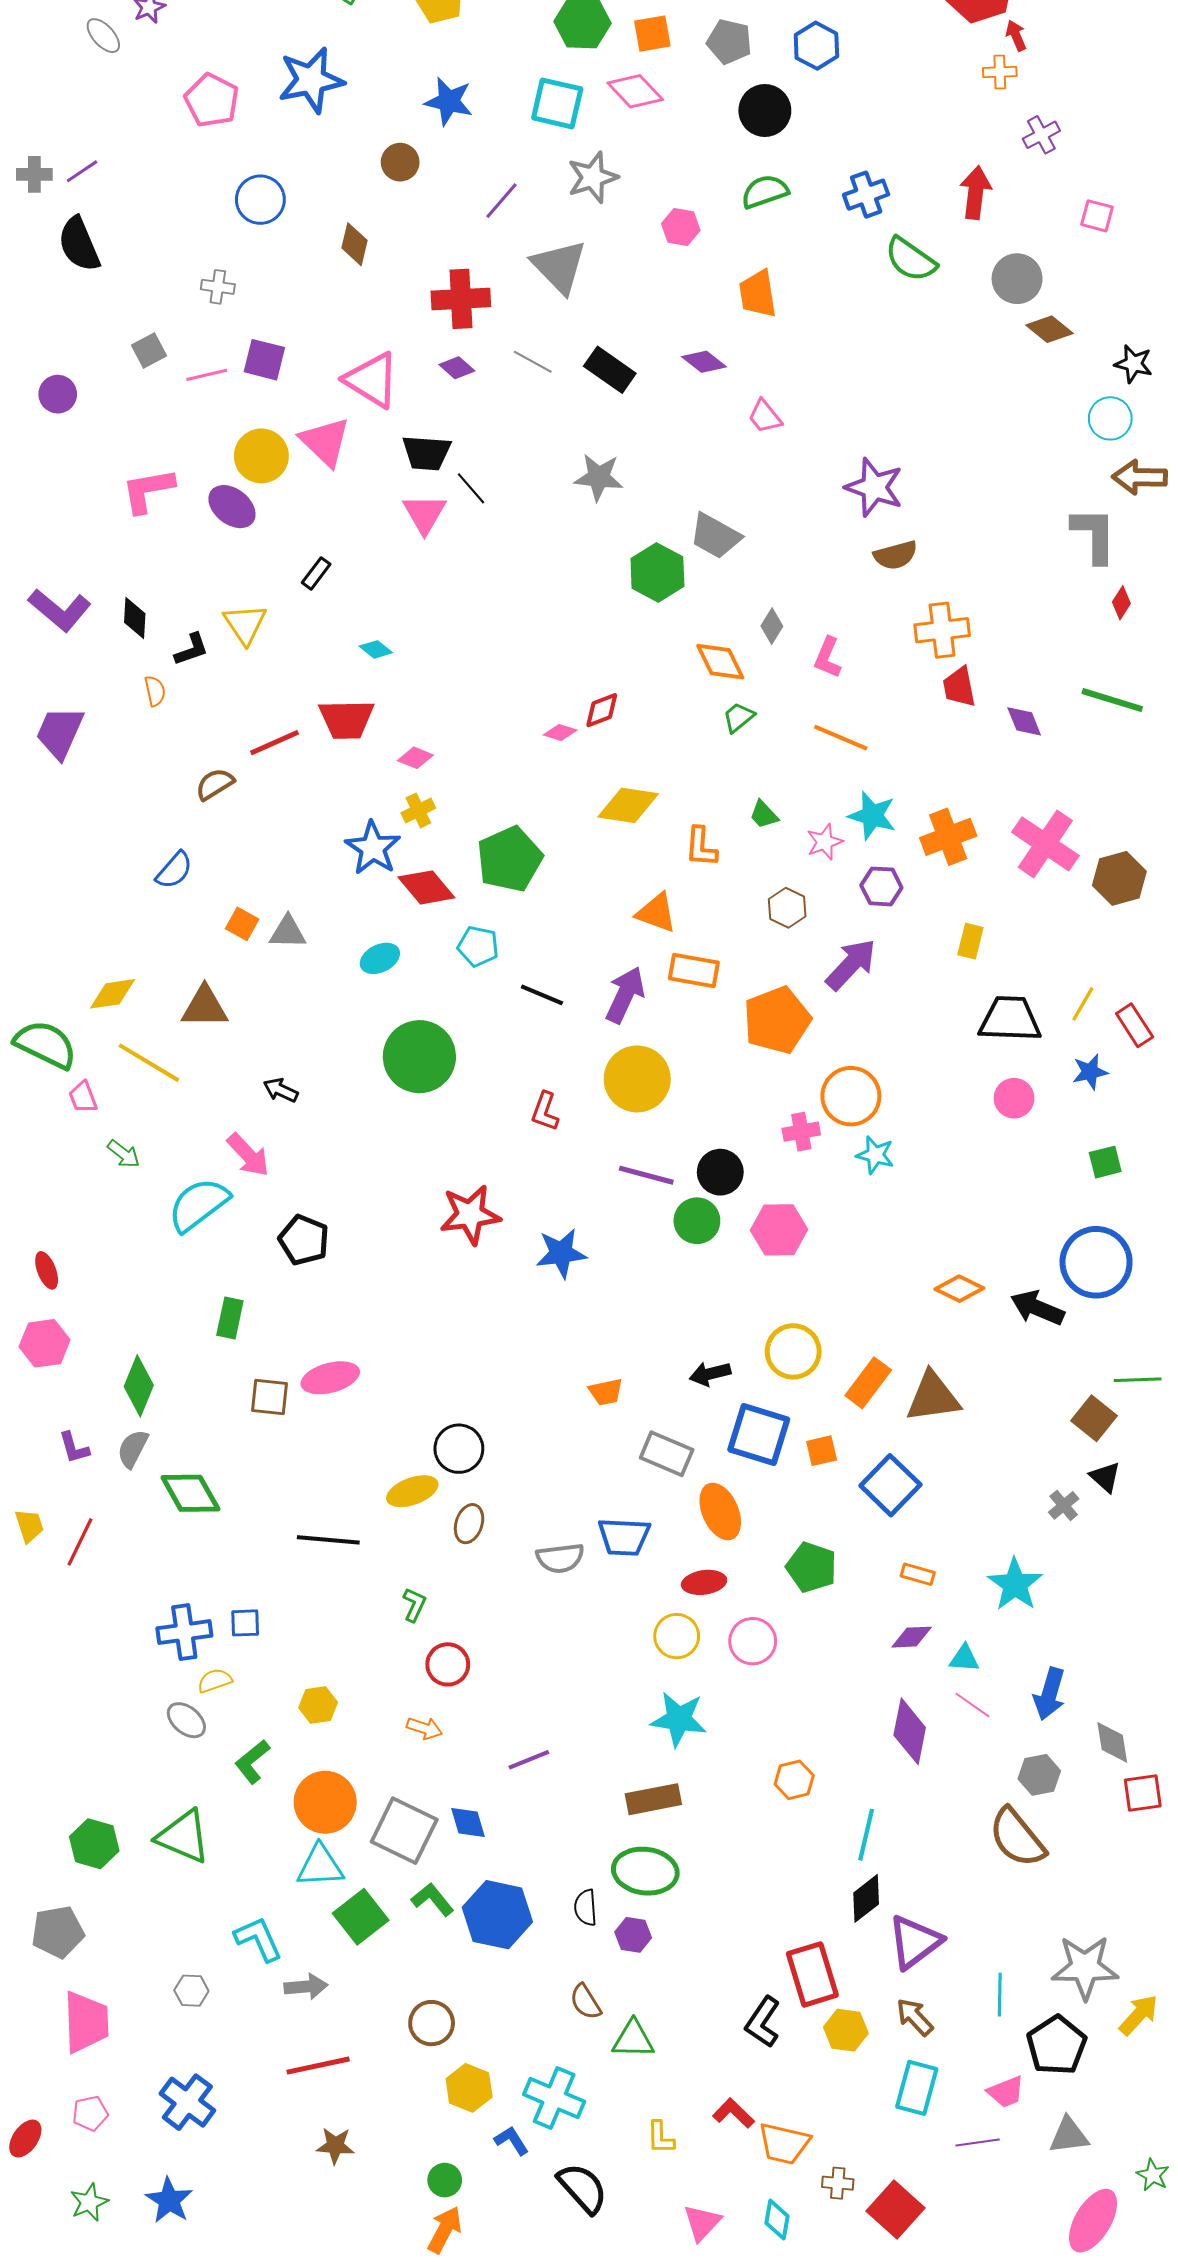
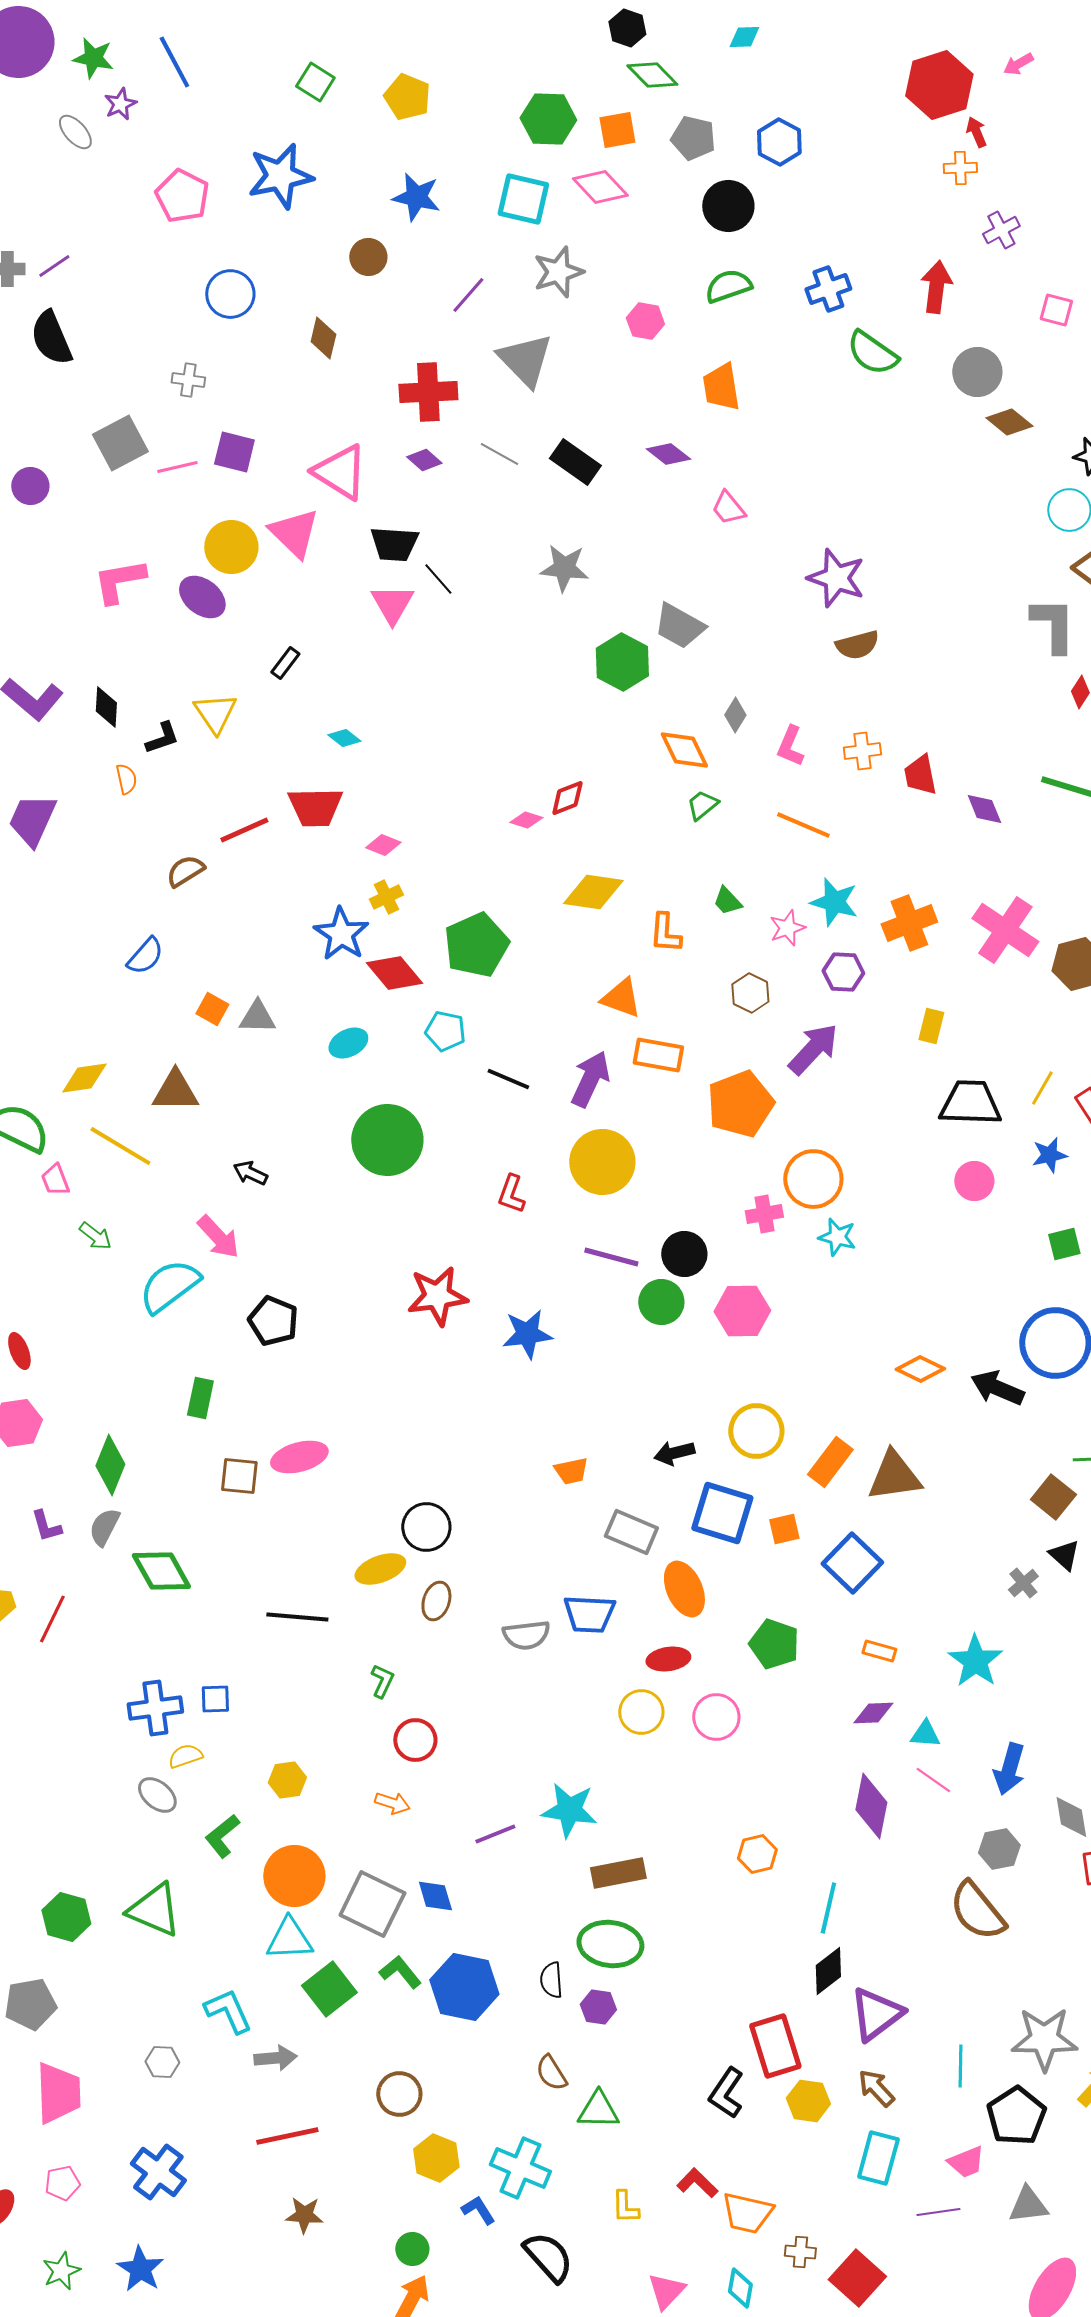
gray square: (149, 351) -> (120, 443), size x1.6
orange cross: (942, 630) -> (862, 751), moved, size x0.7
cyan star: (679, 1719) -> (569, 1810), moved

